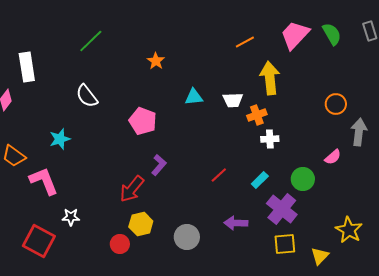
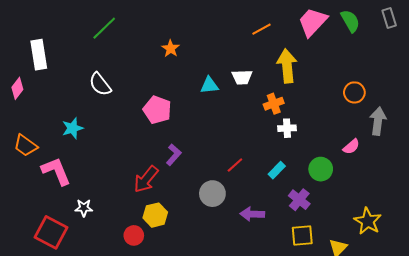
white trapezoid: (233, 100) -> (242, 77), moved
purple cross: (282, 209) -> (299, 200), size x0.7
gray circle: (187, 237) -> (212, 194), moved

